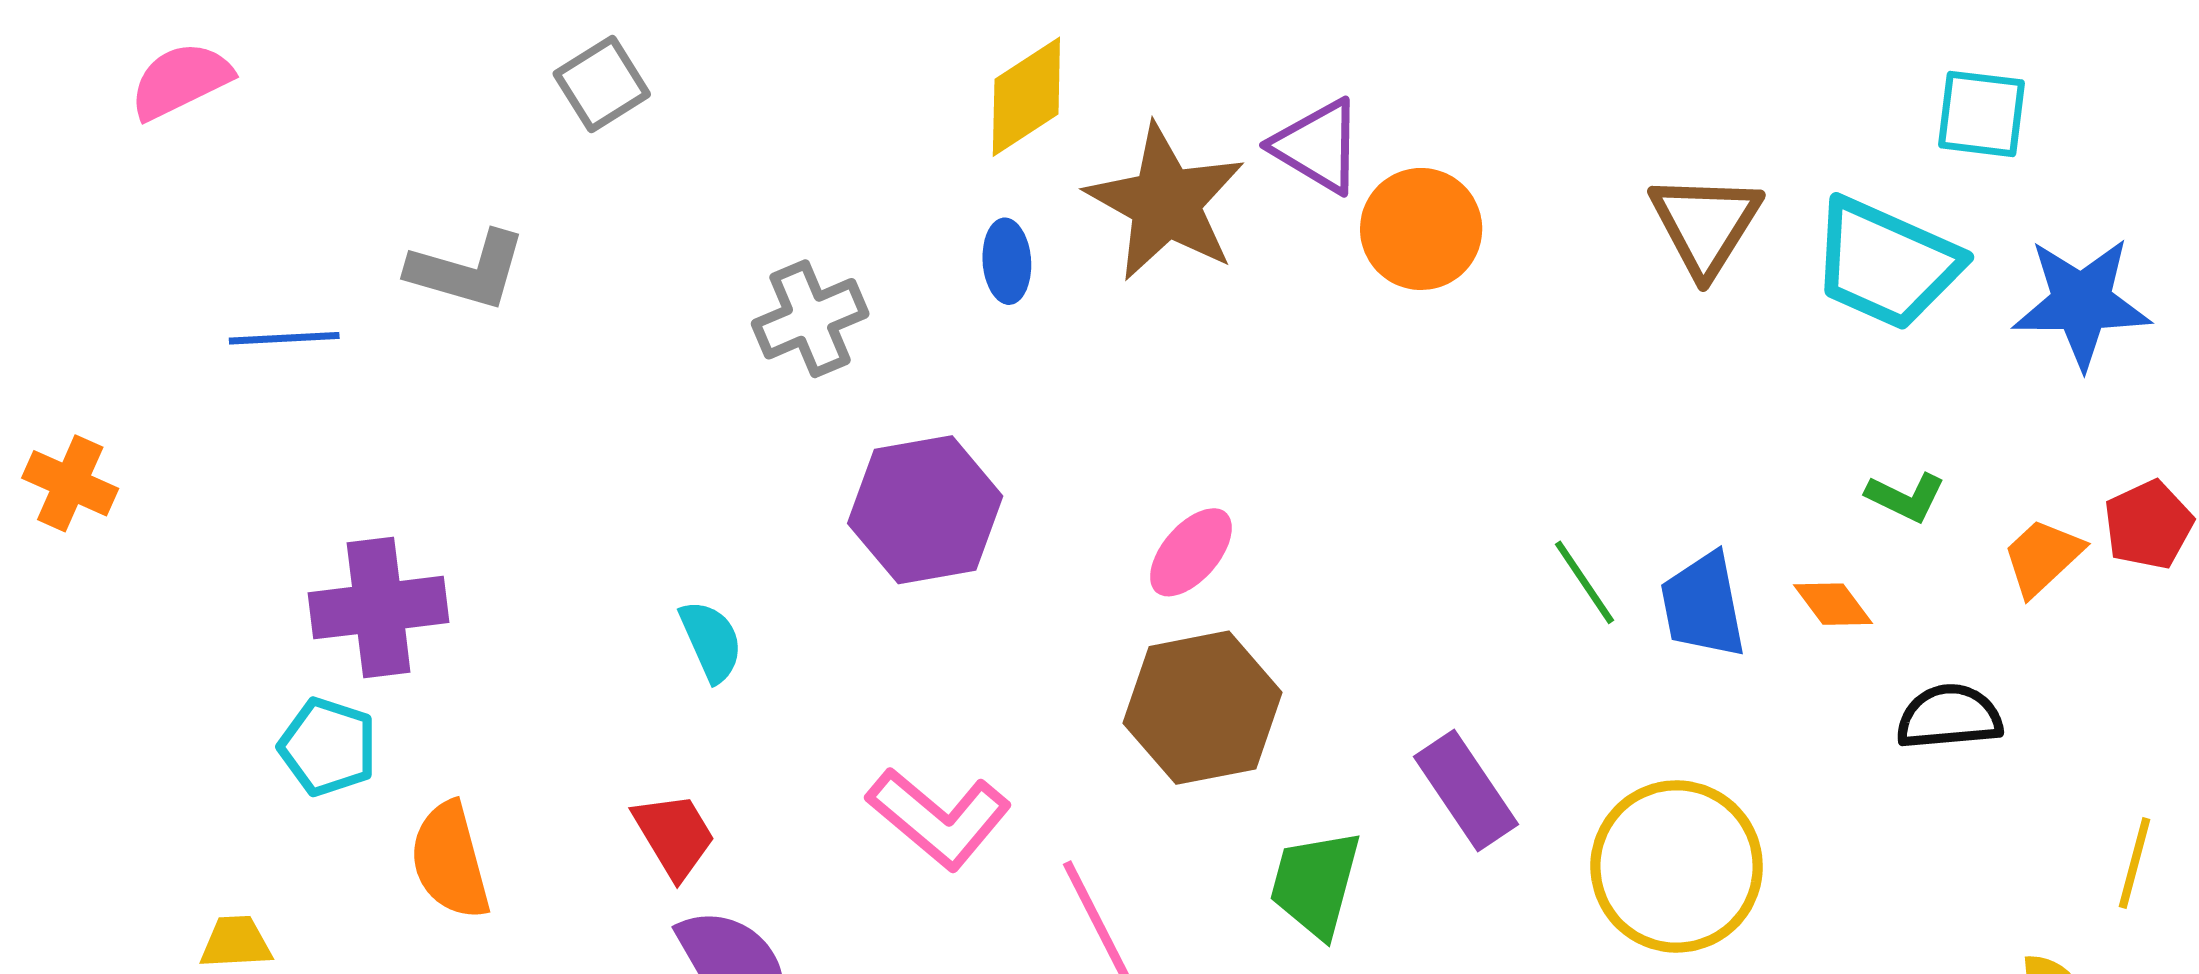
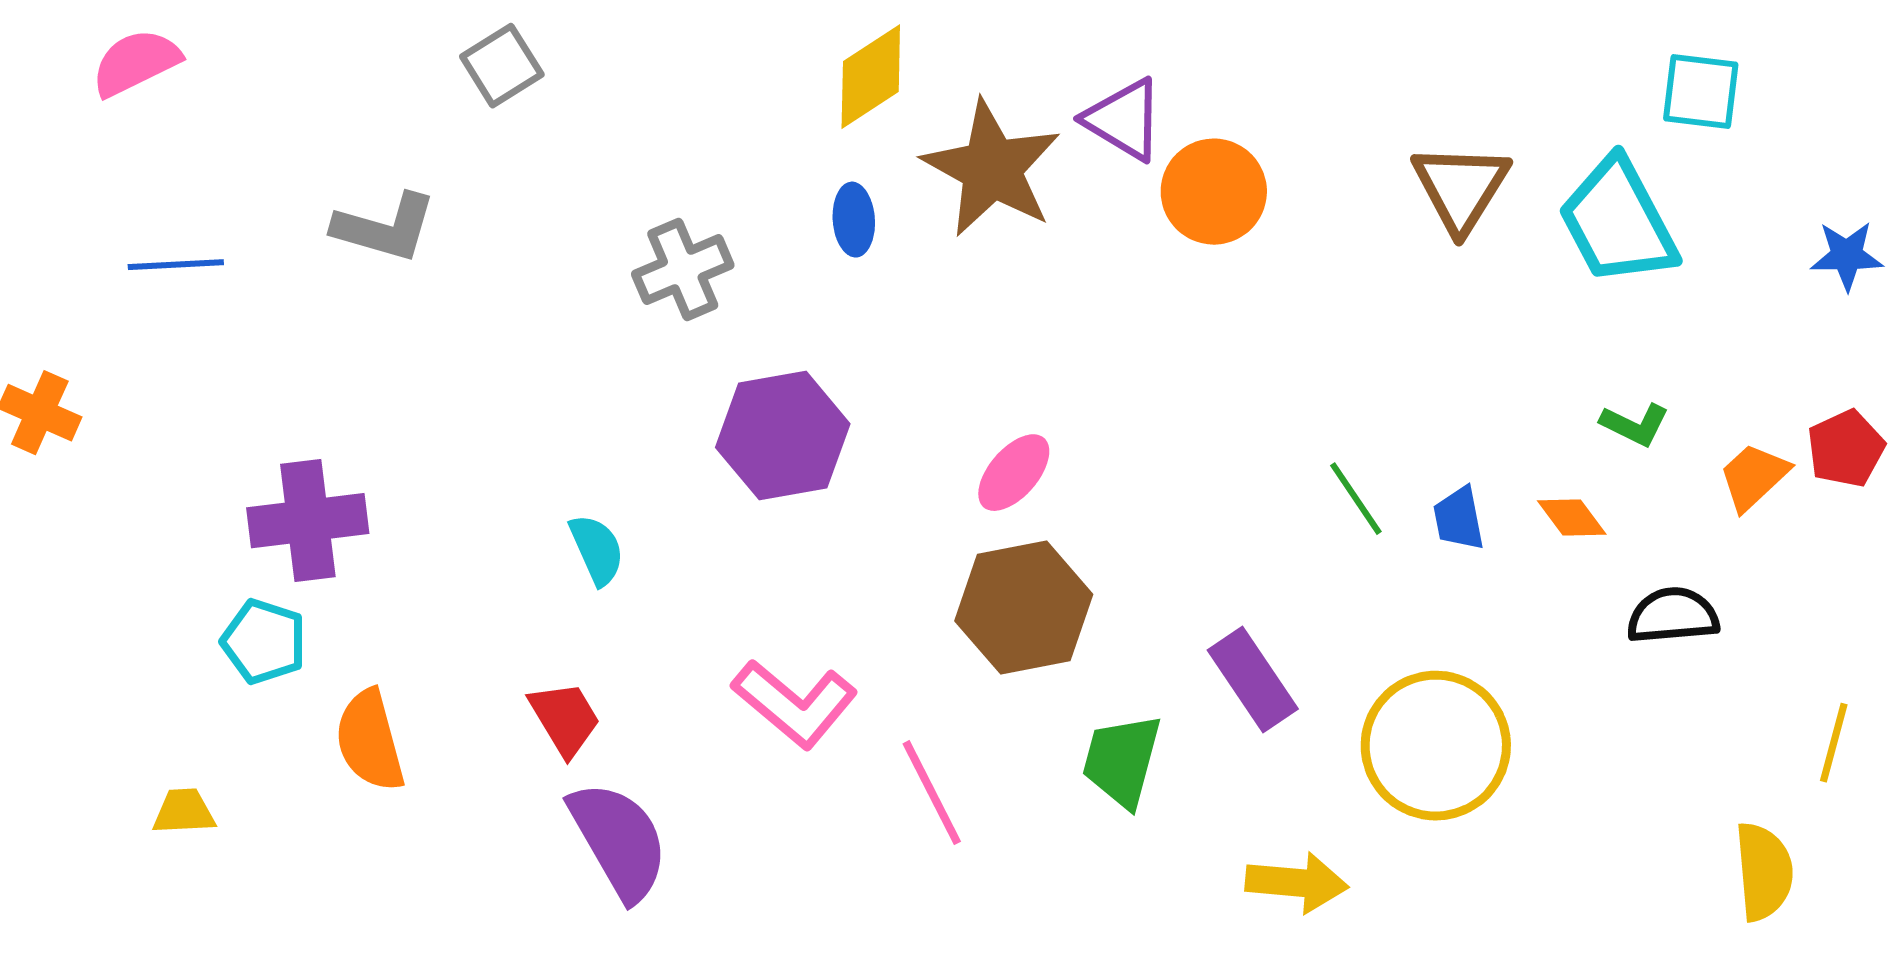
cyan trapezoid: (1886, 264) -> (1618, 222), turned 38
blue star: (2082, 303) -> (1847, 256), moved, size x0.6
blue line: (284, 338) -> (176, 265), moved
blue trapezoid: (1703, 605) -> (1459, 519), size x0.7

